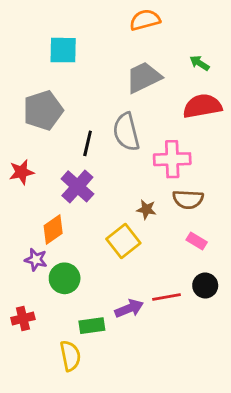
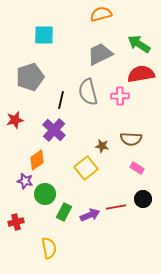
green arrow: (199, 63) -> (139, 44), size x1.6
pink cross: (172, 159) -> (120, 96), moved, size x0.7
green rectangle: (92, 326) -> (64, 212), moved, turned -54

